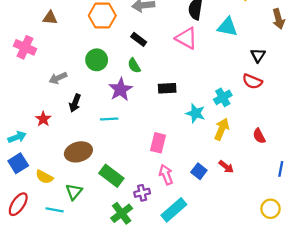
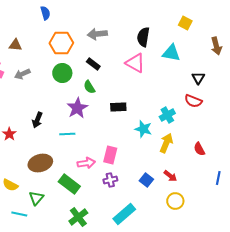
green circle: (97, 60) -> (62, 73), moved
gray arrow: (58, 78) -> (22, 74), moved
pink arrow: (166, 175) -> (86, 163), moved, turned 102
purple cross: (142, 193) -> (110, 180), moved
yellow circle: (271, 209) -> (175, 201), moved

